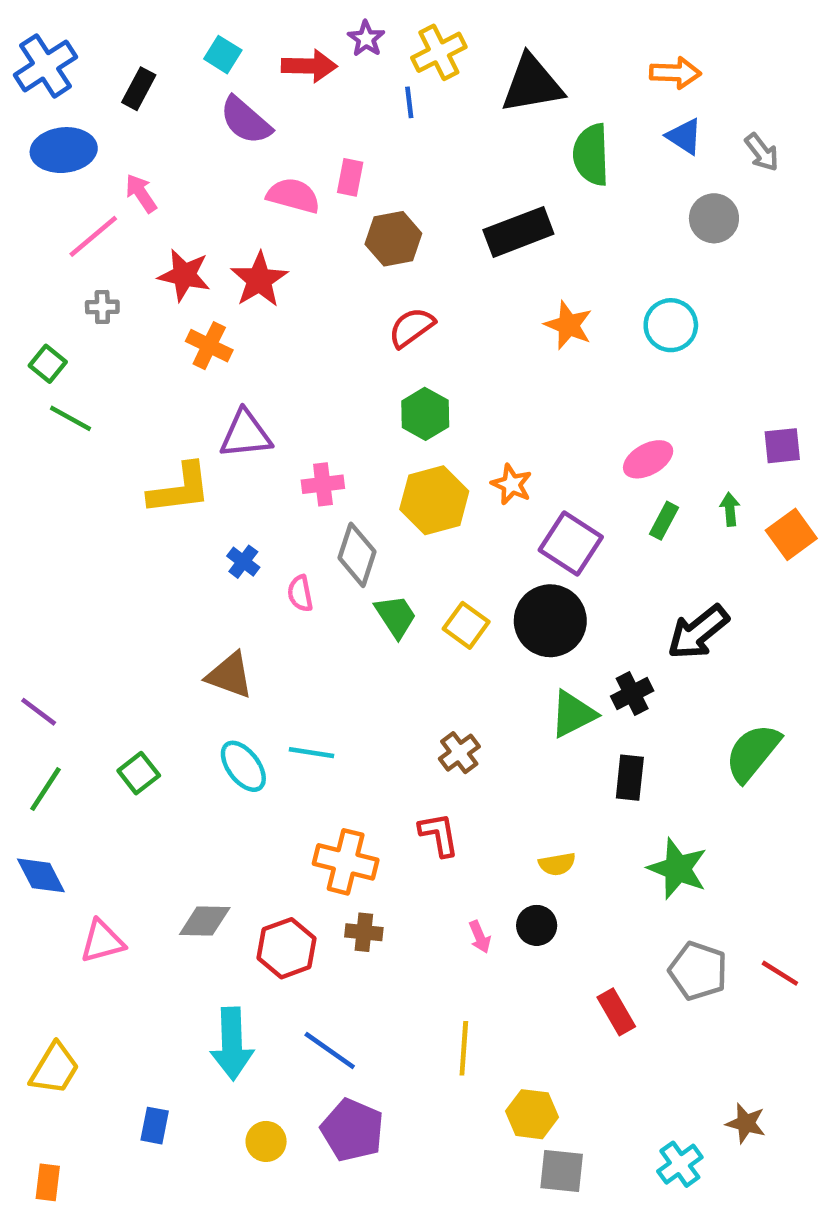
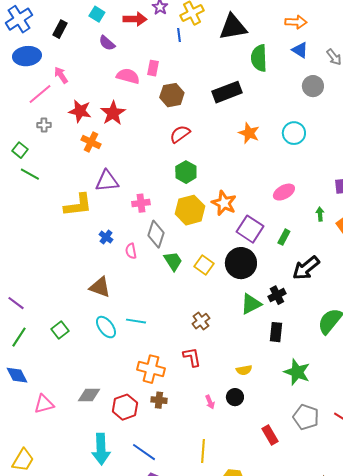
purple semicircle: (246, 121) -> (107, 43), size x0.7
orange star: (512, 484) -> (224, 203), size x1.4
green rectangle: (664, 521) -> (284, 237), moved

